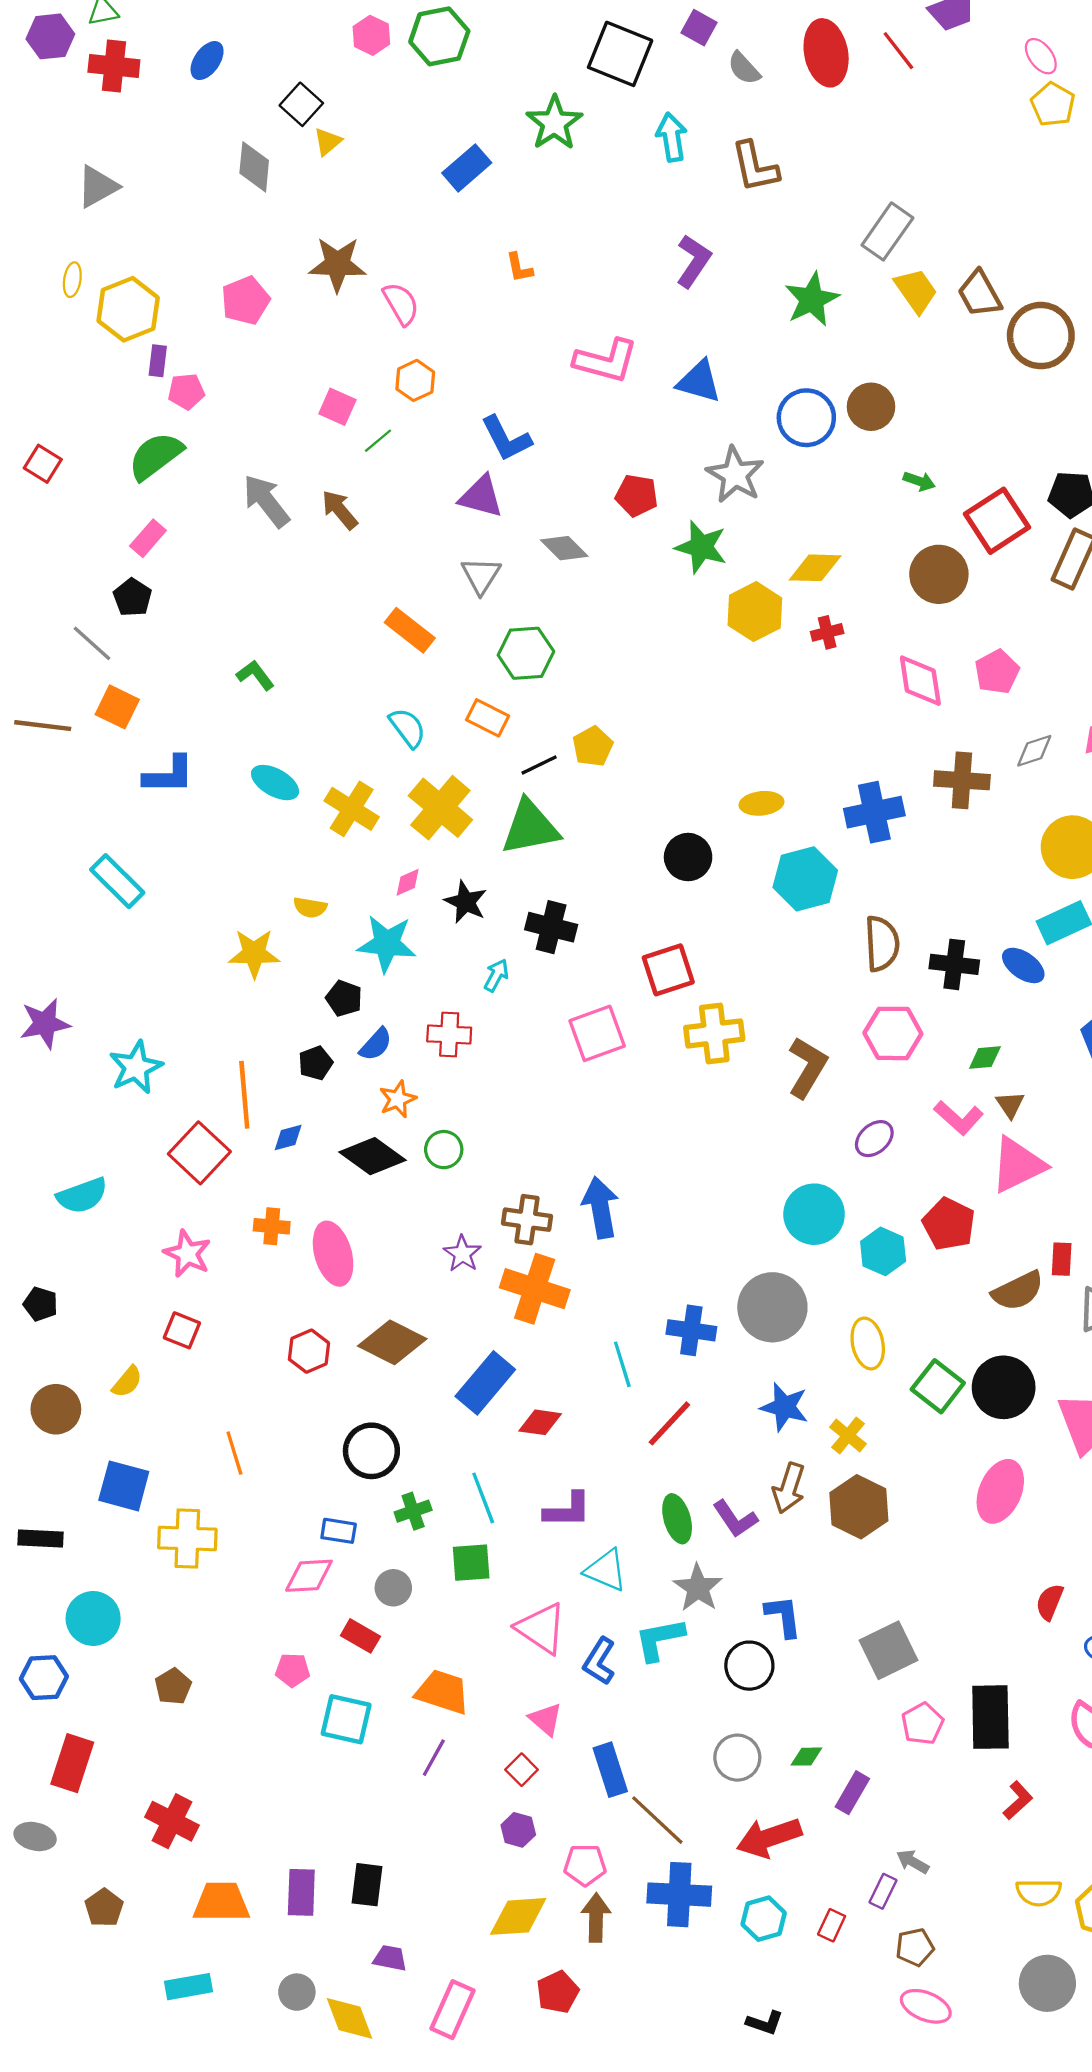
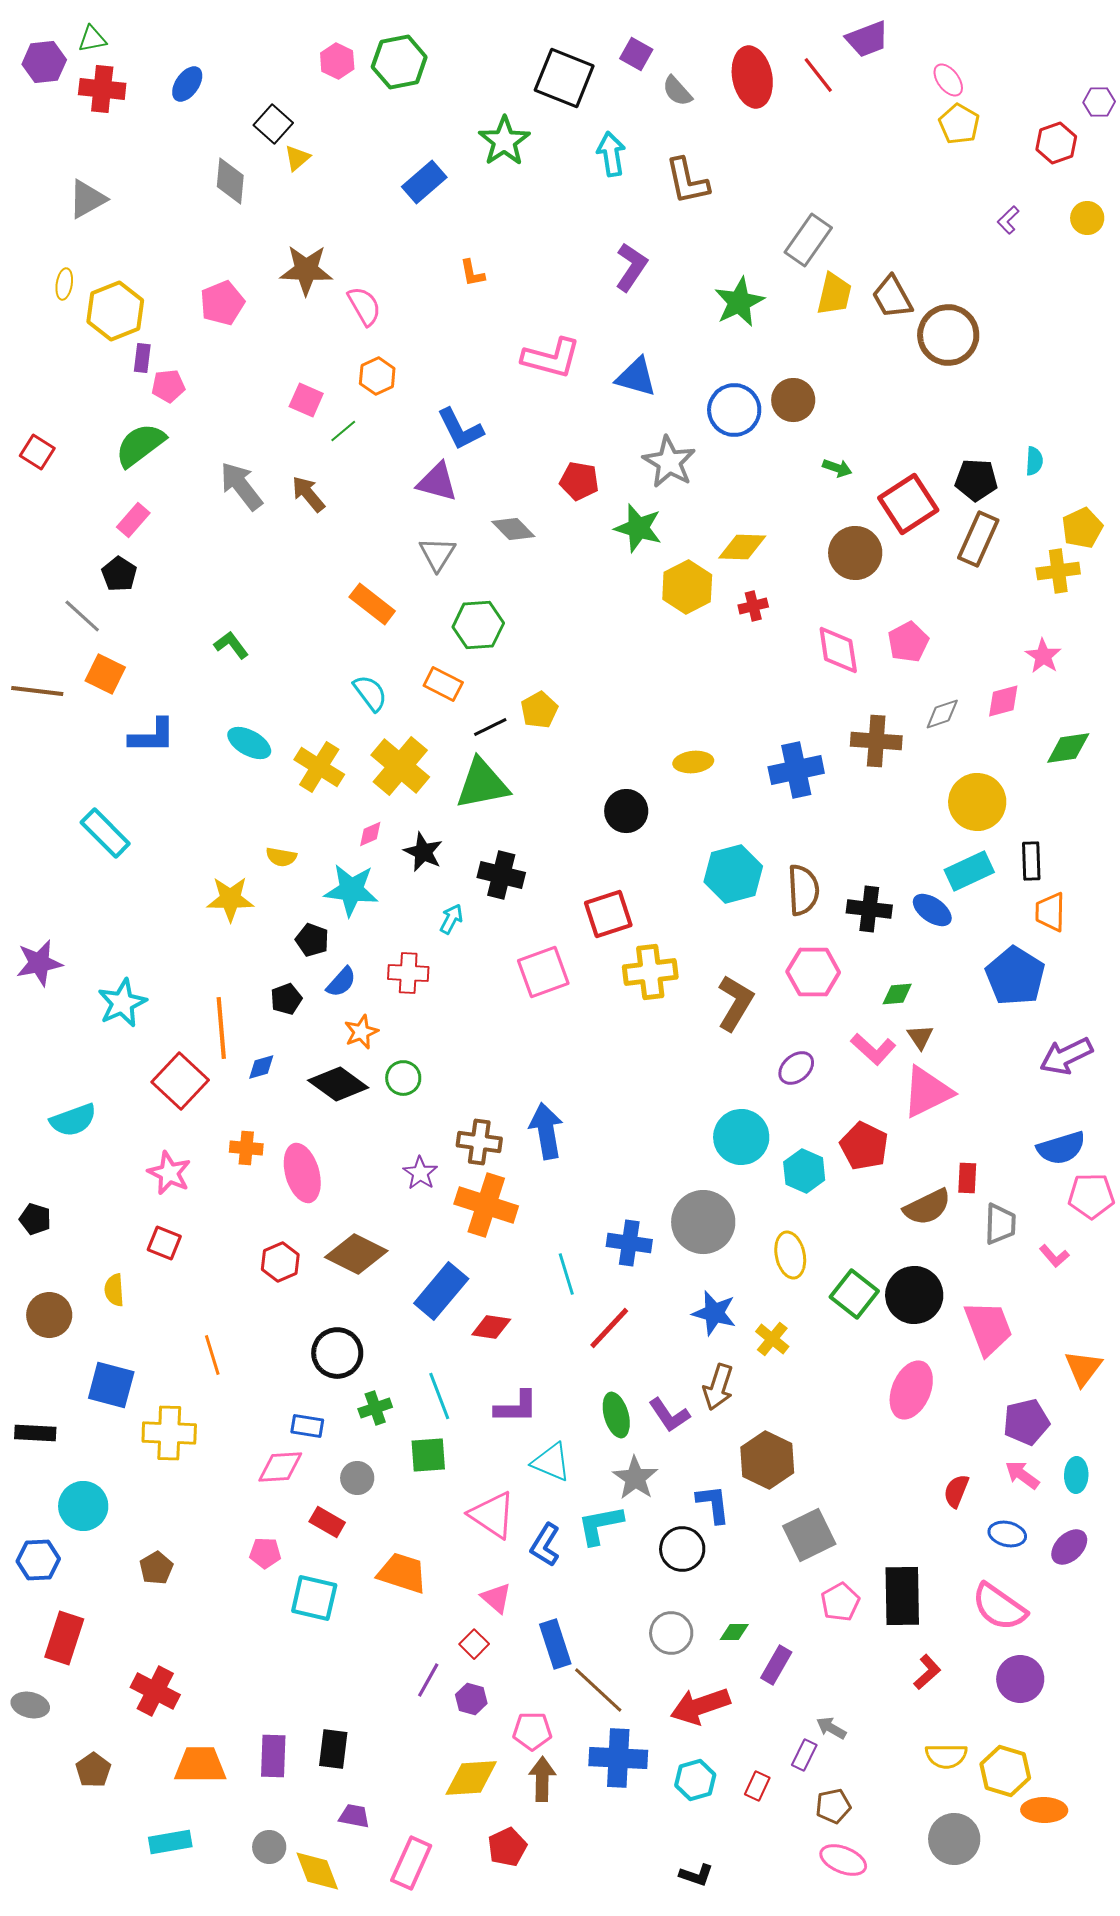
yellow trapezoid: (916, 291) -> (834, 294), turned 48
cyan hexagon: (805, 879) -> (733, 874), moved
yellow semicircle: (127, 1382) -> (114, 1290), turned 136
brown hexagon: (859, 1507) -> (767, 1460), moved
purple line: (434, 1758) -> (428, 1680), moved

